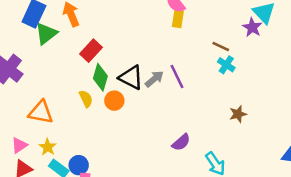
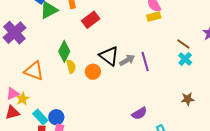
yellow rectangle: (178, 19) -> (154, 17), turned 56
red rectangle: (91, 51) -> (91, 20), moved
green diamond: (100, 77) -> (64, 51), moved
yellow star: (48, 147) -> (23, 99), moved

